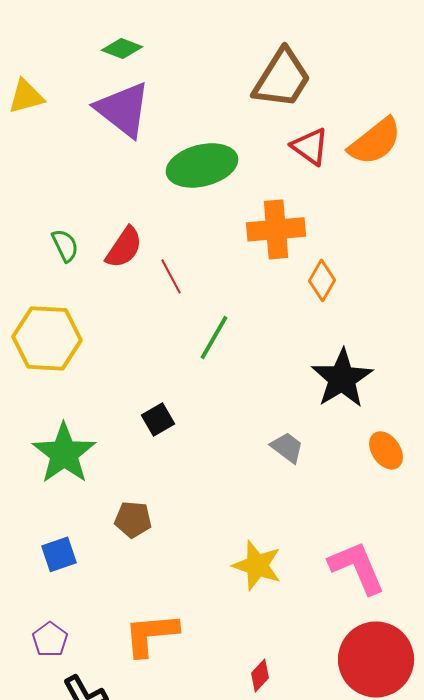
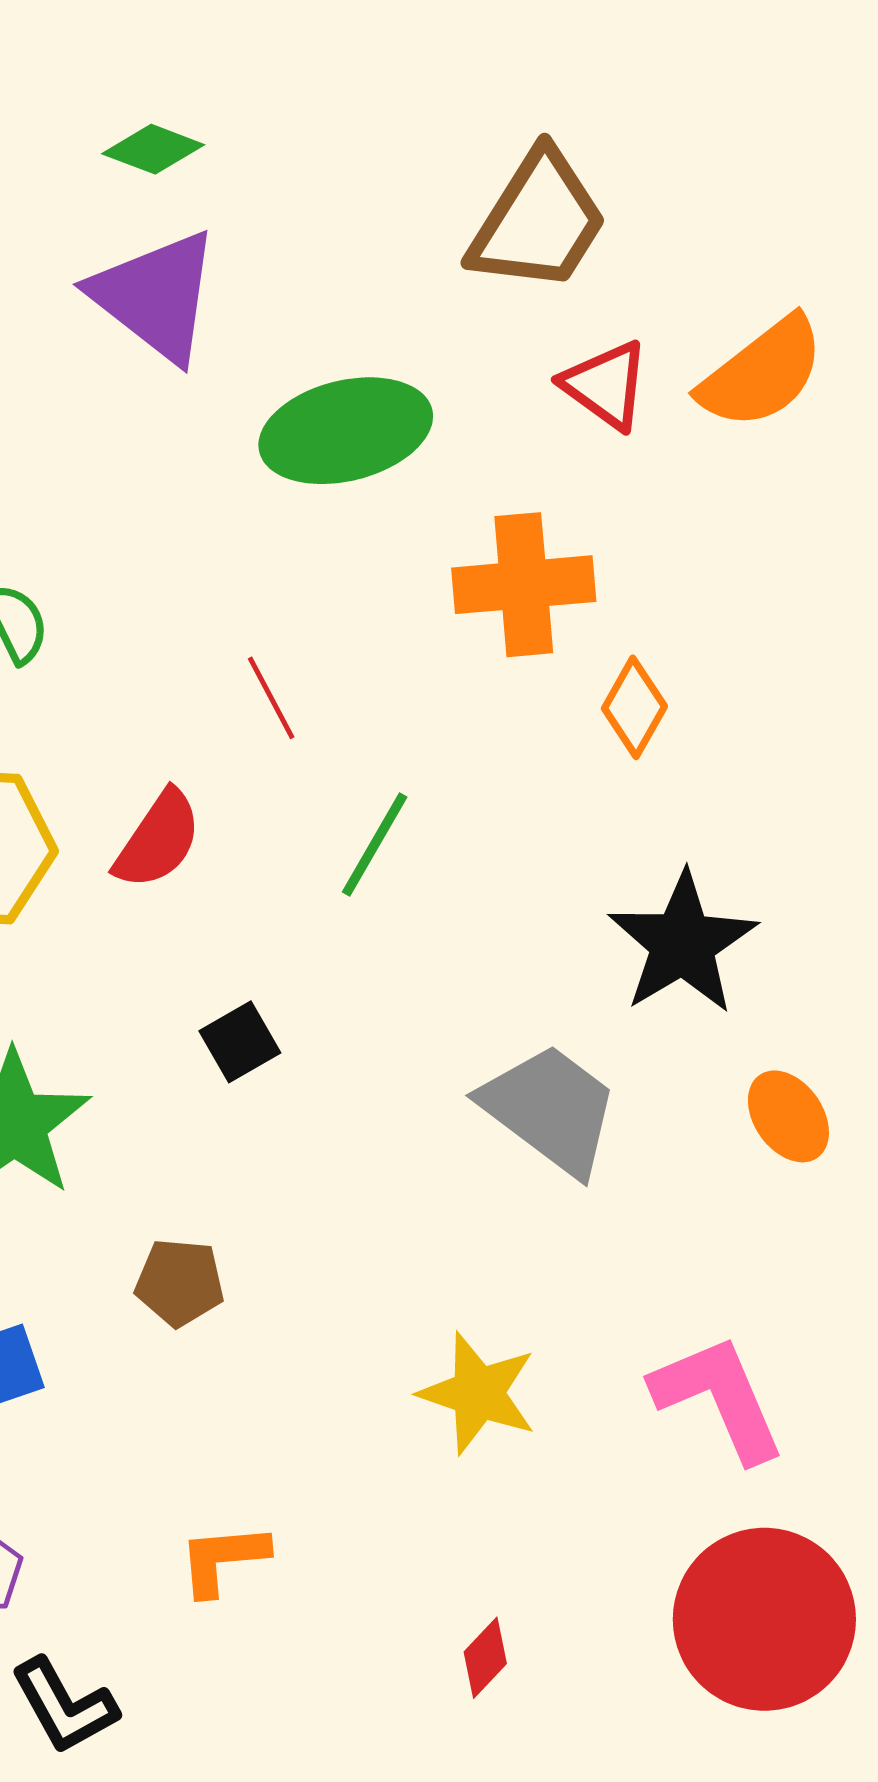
red semicircle: (124, 247) -> (158, 840), moved
gray trapezoid: (287, 447) -> (550, 1109), size x1.8
orange L-shape: (151, 634) -> (223, 1559), size x0.7

